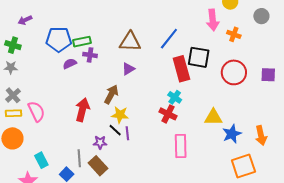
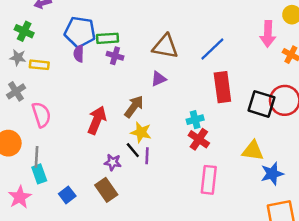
black square: (199, 57) -> (261, 104), moved
purple semicircle: (70, 64) -> (79, 54), moved, turned -72
cyan cross: (175, 97) -> (195, 120), moved, turned 32
yellow rectangle: (13, 113) -> (39, 65), moved
gray line: (79, 158) -> (37, 157), moved

